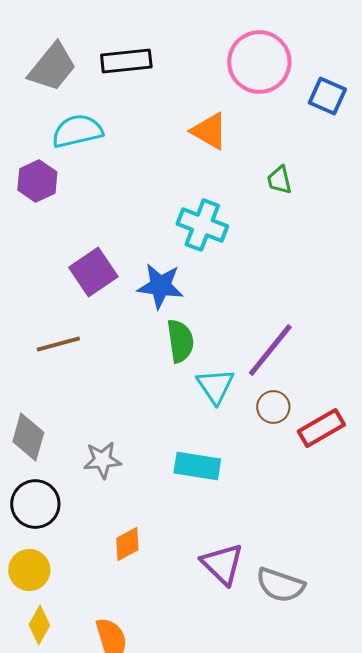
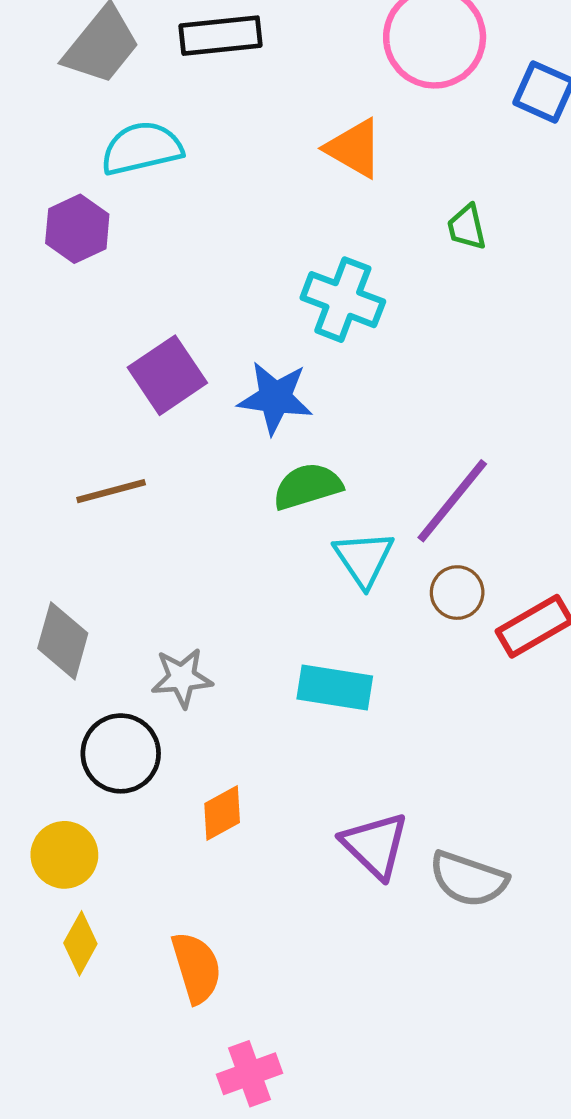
green semicircle: (180, 341) -> (307, 486), turned -99
black circle: (35, 504) -> (121, 753), moved

